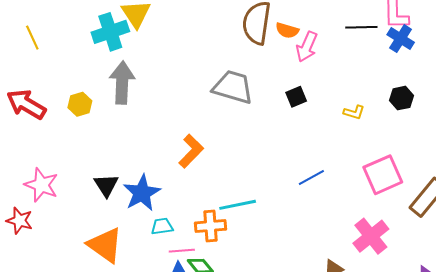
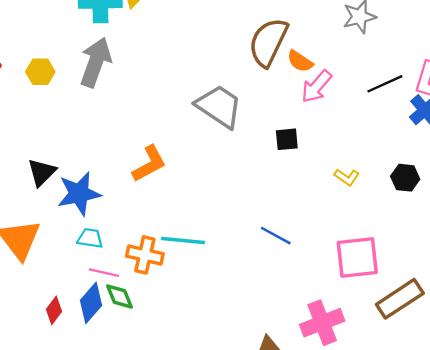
black line: (361, 27) -> (385, 84), turned -40
blue line: (311, 177) -> (276, 236), turned 40

